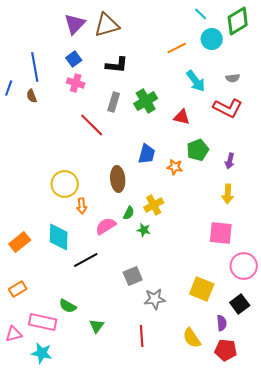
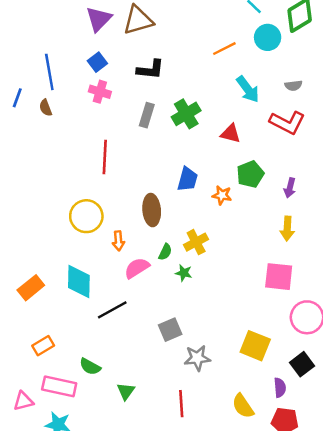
red line: (92, 125) -> (105, 157), moved, turned 48
orange arrow: (82, 206) -> (118, 241), moved
orange rectangle: (18, 289) -> (43, 346), moved

